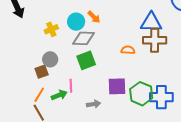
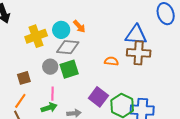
yellow cross: (51, 29) -> (36, 36), size x1.5
gray circle: (50, 59) -> (50, 67), moved
purple square: (117, 86) -> (98, 97), turned 36
green arrow: (59, 95) -> (49, 108), moved

